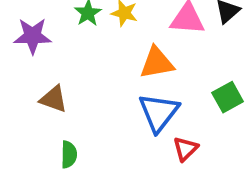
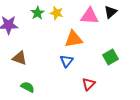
blue triangle: (159, 112) -> (67, 61), moved, size x0.6
green semicircle: (69, 155) -> (28, 87), turned -64

